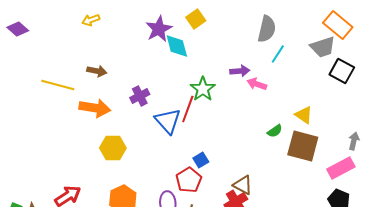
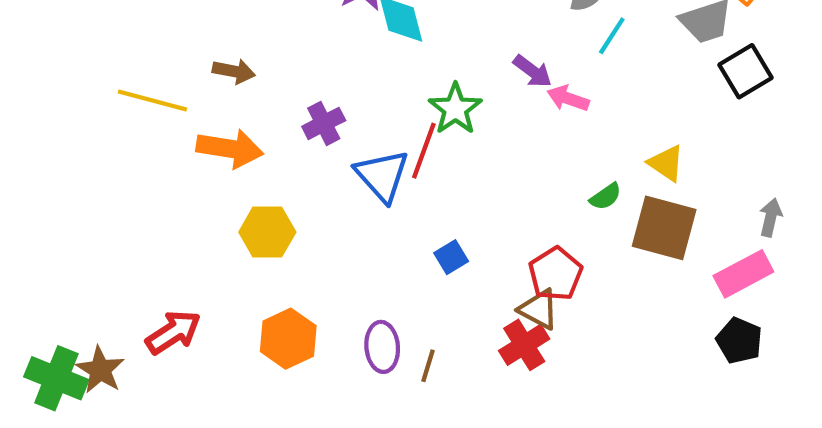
purple arrow: (240, 71) -> (533, 71), turned 42
black square: (342, 71) -> (746, 71), turned 30
red pentagon: (189, 180) -> (555, 274), moved

